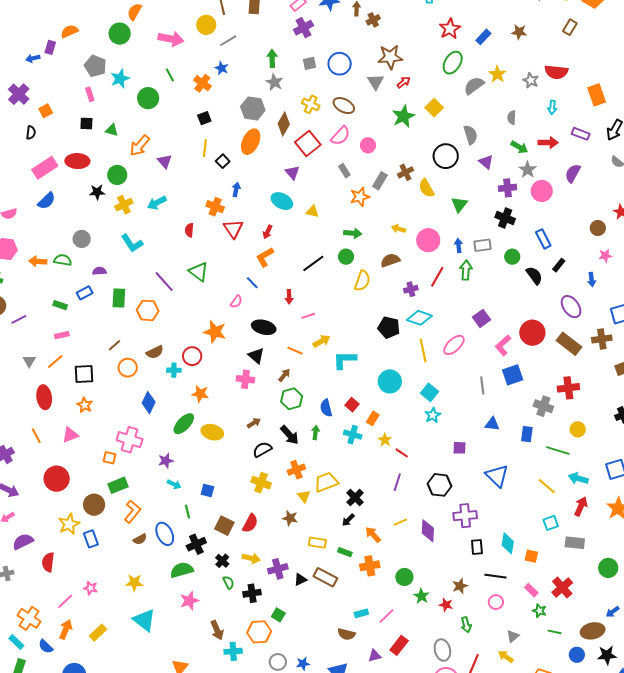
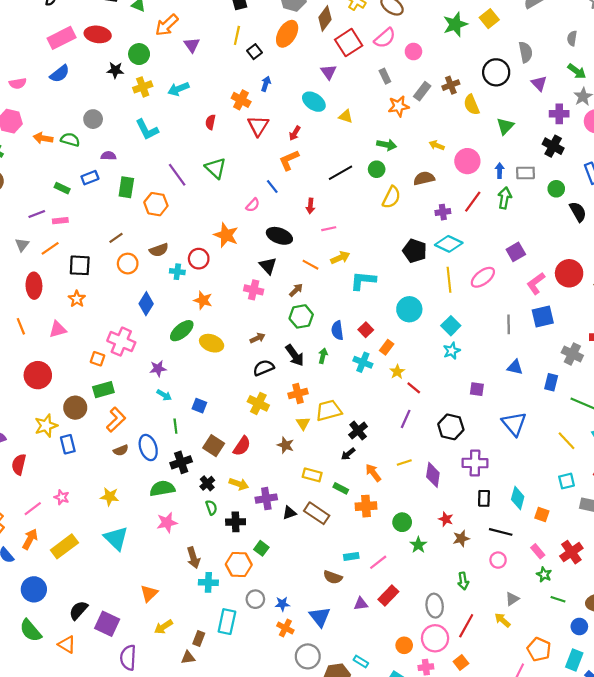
purple line: (19, 319) -> (37, 214), moved
red star: (446, 605) -> (446, 519), moved
yellow rectangle: (98, 633) -> (64, 546), size x1.4

